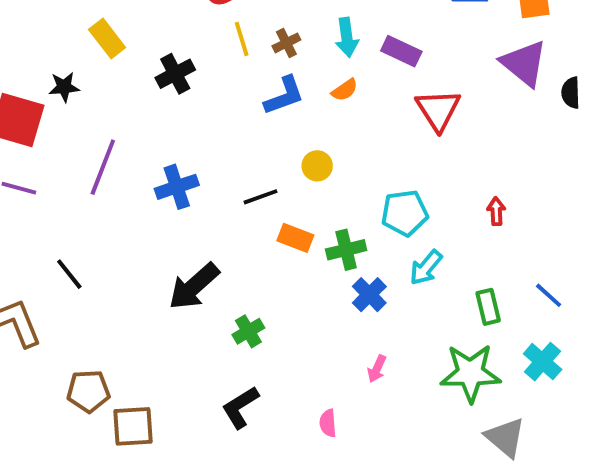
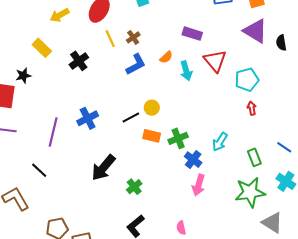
cyan arrow: (347, 37) -> (186, 71), moved
yellow circle: (317, 166) -> (152, 108), moved
purple line: (103, 167) -> (53, 132), moved
cyan pentagon: (405, 213) -> (247, 80), moved
pink arrow: (377, 369) -> (199, 185), moved, size x1.5

